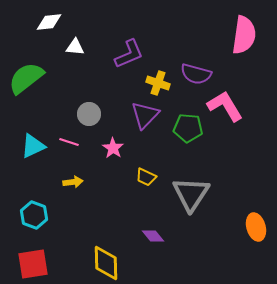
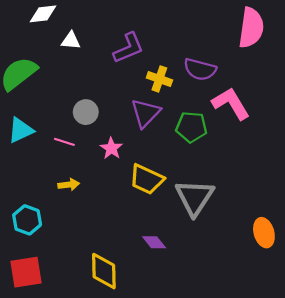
cyan triangle: (33, 146) -> (21, 130), moved
yellow trapezoid: (146, 177) -> (147, 179), size x1.6

